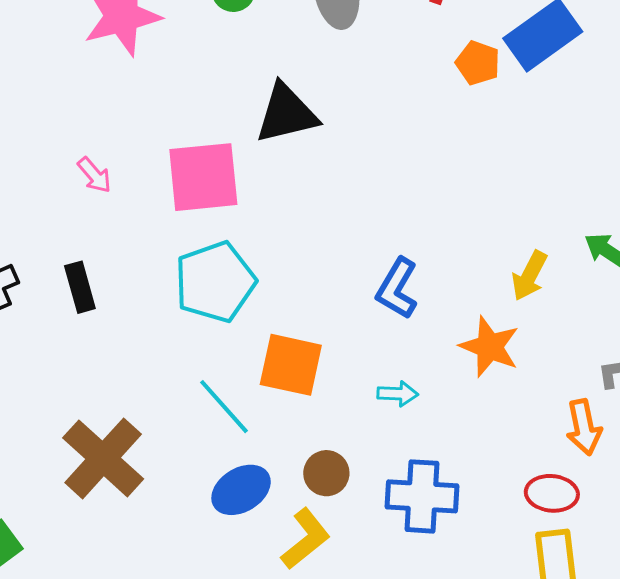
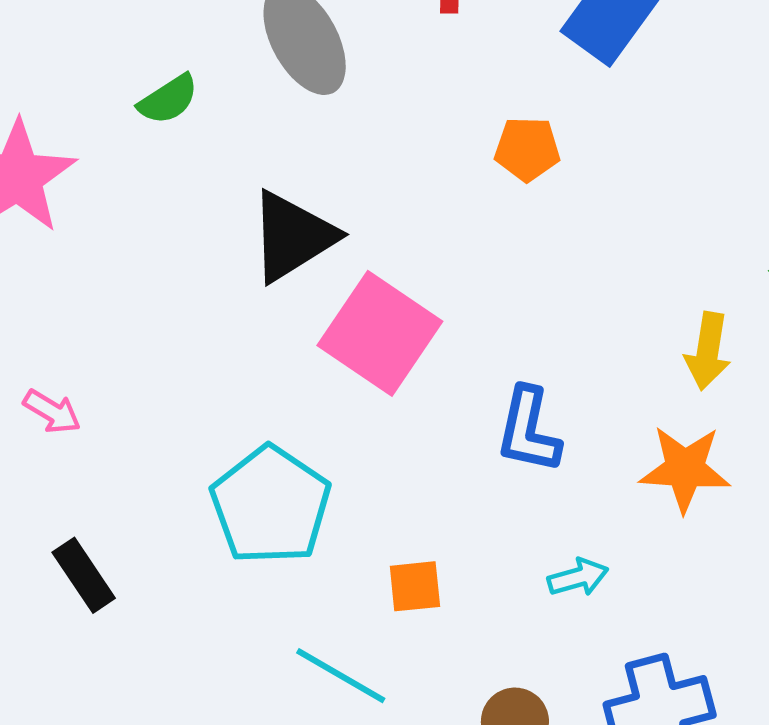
orange pentagon: (478, 63) -> (527, 149), moved
pink square: (203, 177) -> (380, 333), moved, turned -32
orange square: (291, 365) -> (415, 586), size x0.6

